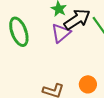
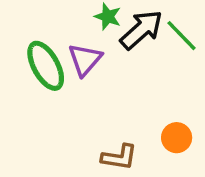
purple triangle: (61, 33) -> (85, 60), moved

